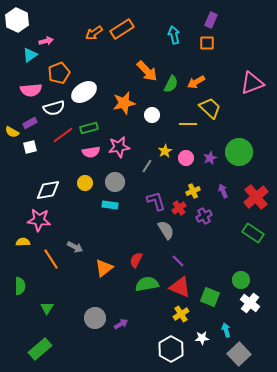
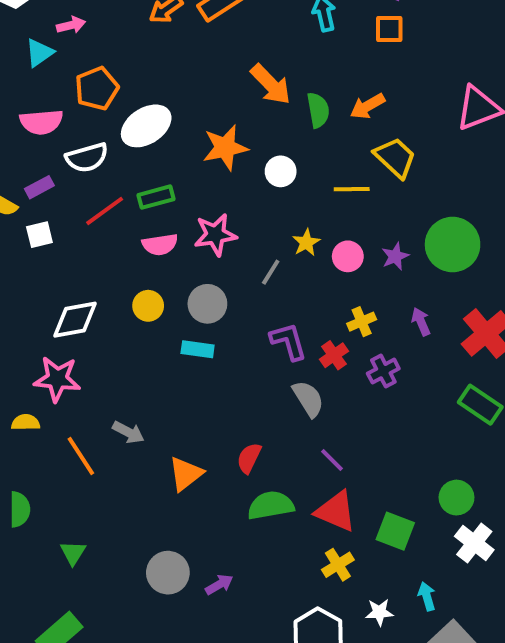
green semicircle: (171, 84) -> (318, 110), turned -36

